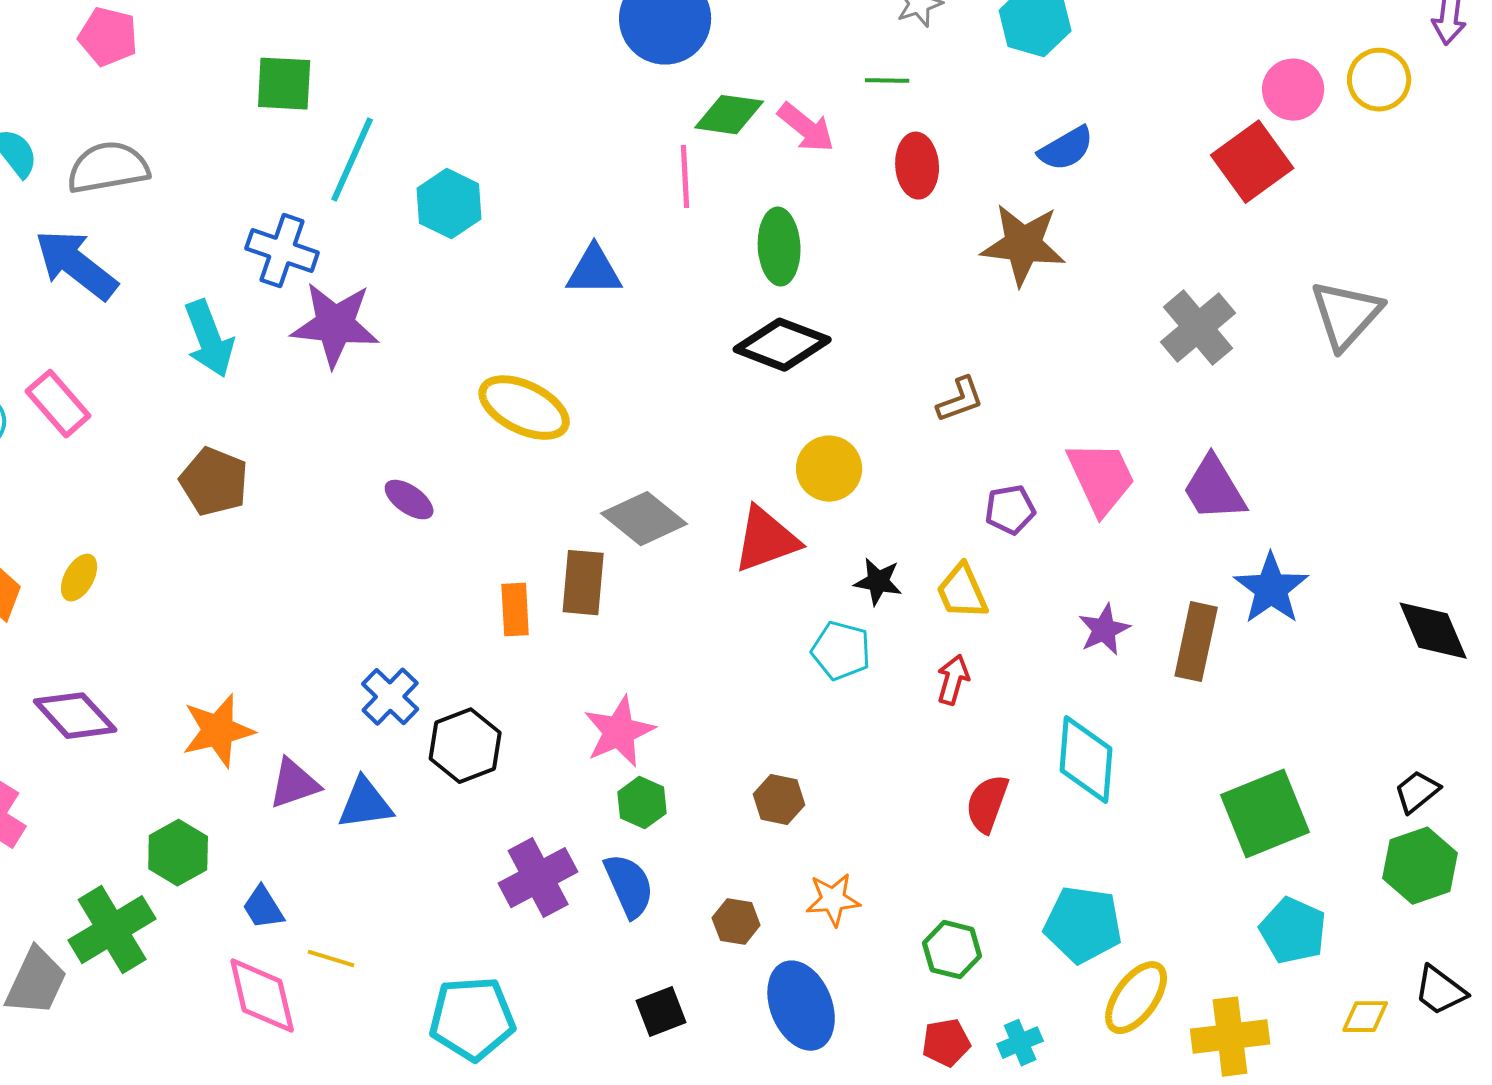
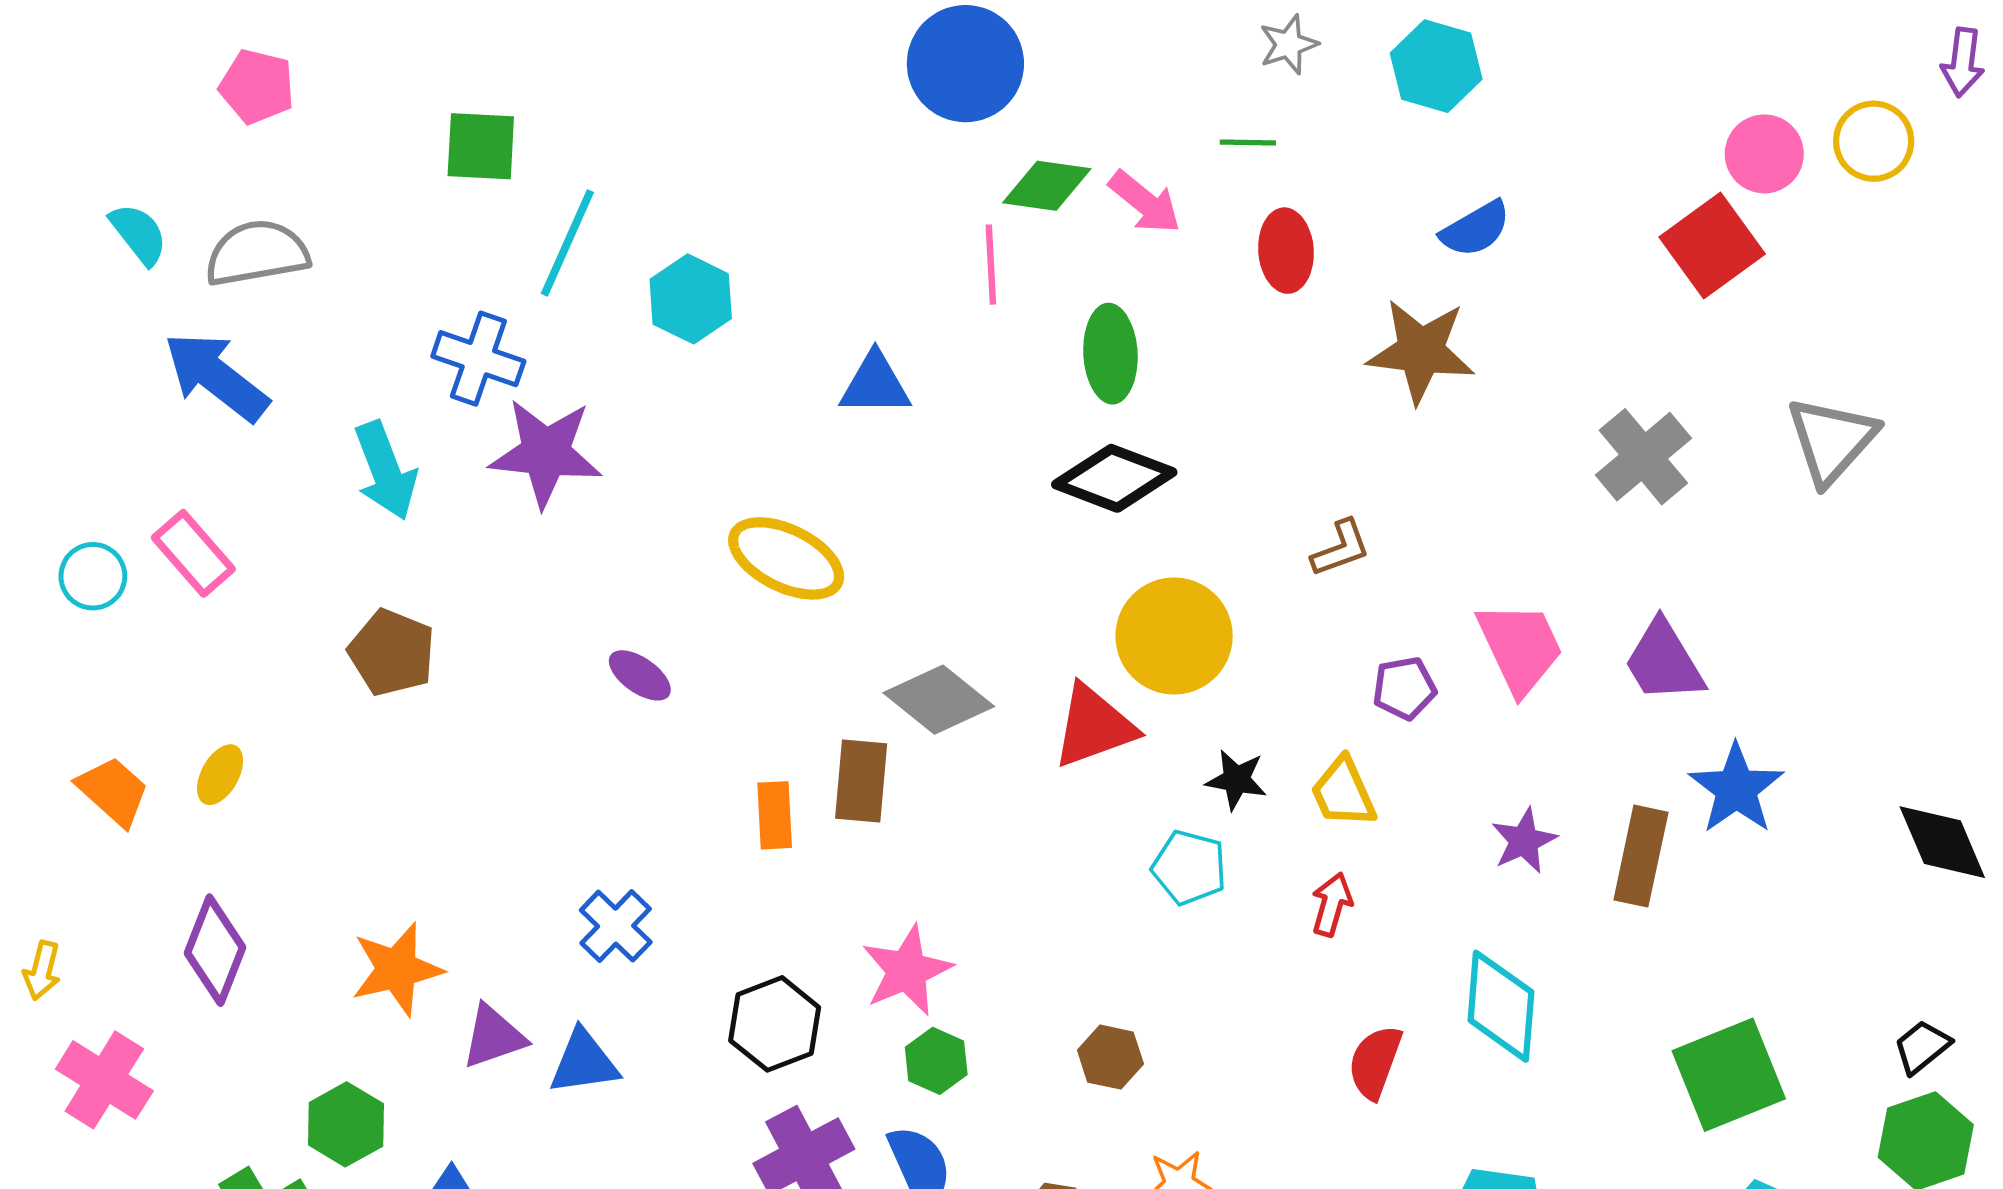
yellow circle: (829, 469) -> (1174, 636), size x1.4
purple diamond: (75, 716) -> (215, 950), turned 64
black hexagon: (465, 746) -> (775, 1024), moved

